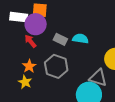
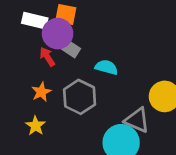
gray rectangle: (60, 39) -> (70, 48), moved
cyan semicircle: (80, 39) -> (106, 67), moved
yellow star: (25, 82) -> (35, 126), moved

